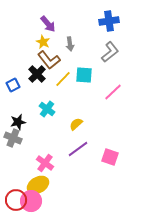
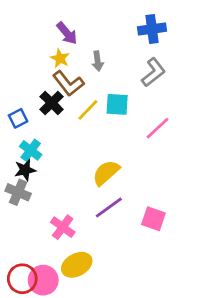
cyan cross: (47, 109) -> (31, 150), moved
yellow semicircle: (76, 124) -> (106, 173), size x1.5
yellow ellipse: (38, 185) -> (77, 265), moved

